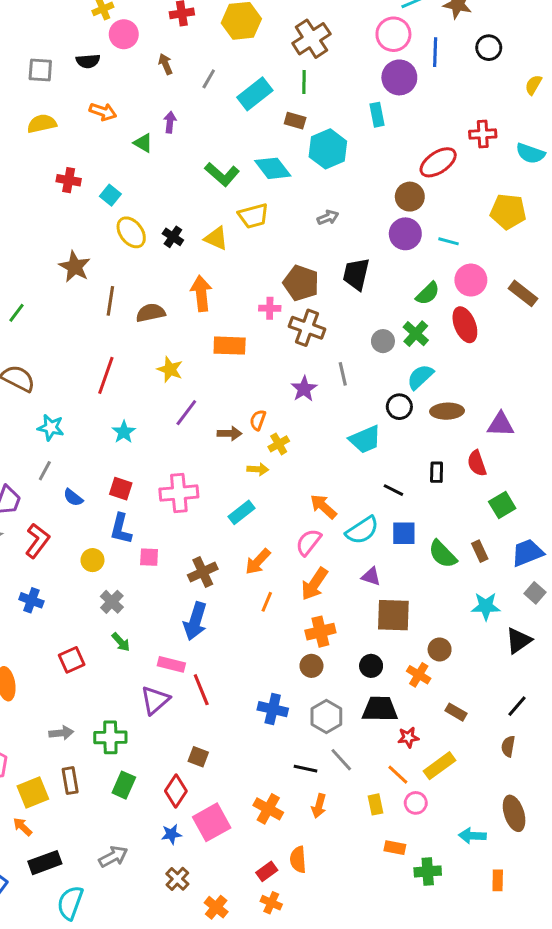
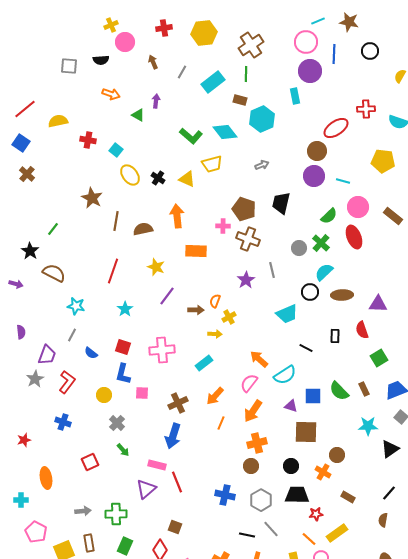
yellow semicircle: (42, 124) -> (58, 121), moved
blue square: (404, 533) -> (313, 396), moved

